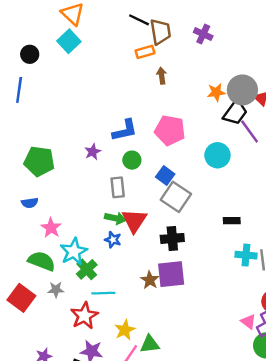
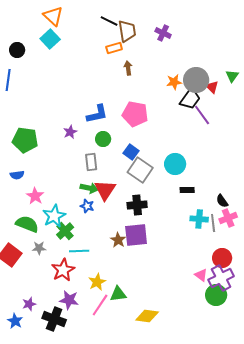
cyan circle: (217, 155) -> (175, 164), moved

